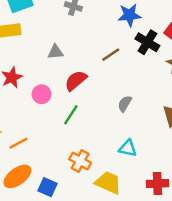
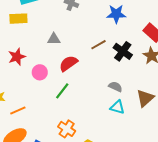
black cross: (147, 42) -> (123, 51), moved
gray semicircle: (125, 104) -> (115, 87), moved, turned 80
cyan triangle: (128, 148) -> (117, 107), moved

